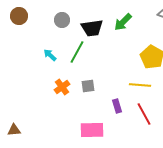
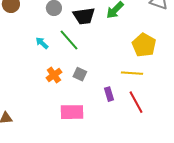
green line: (77, 52) -> (69, 40), turned -70
gray square: (88, 86) -> (80, 74), turned 32
pink rectangle: (92, 130) -> (72, 112), moved

